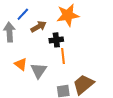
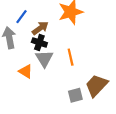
black cross: (56, 40) -> (39, 42), moved, turned 32
gray triangle: (39, 71) -> (44, 59), moved

